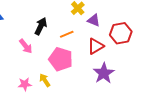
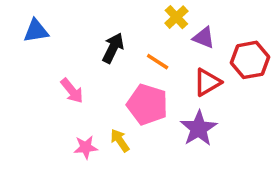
orange line: (67, 34) -> (158, 62), turned 56
pink arrow: (26, 46) -> (72, 91), moved
purple star: (104, 73) -> (199, 128), moved

